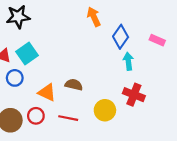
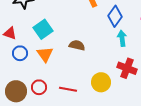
cyan square: (27, 53) -> (43, 29), moved
brown semicircle: (74, 85) -> (77, 45), moved
orange triangle: (47, 92) -> (45, 54), moved, turned 30

